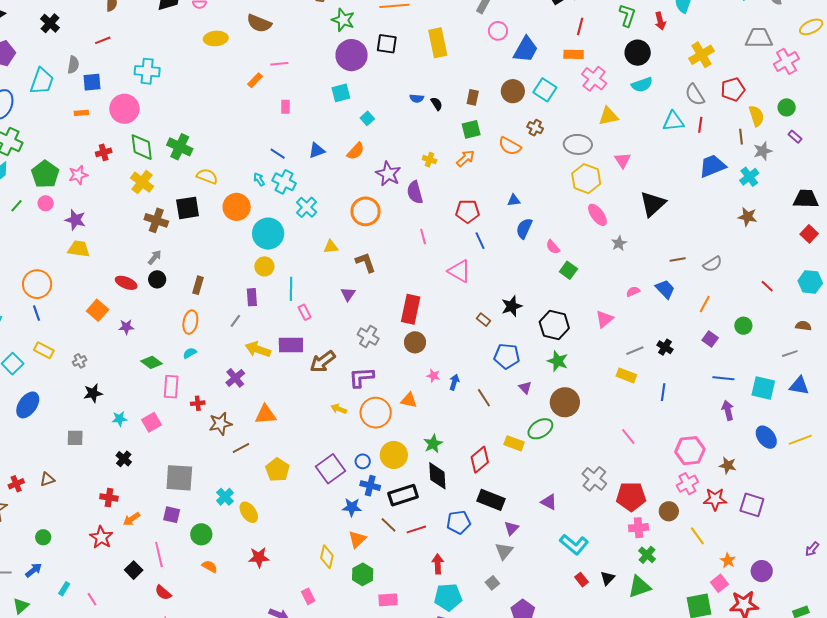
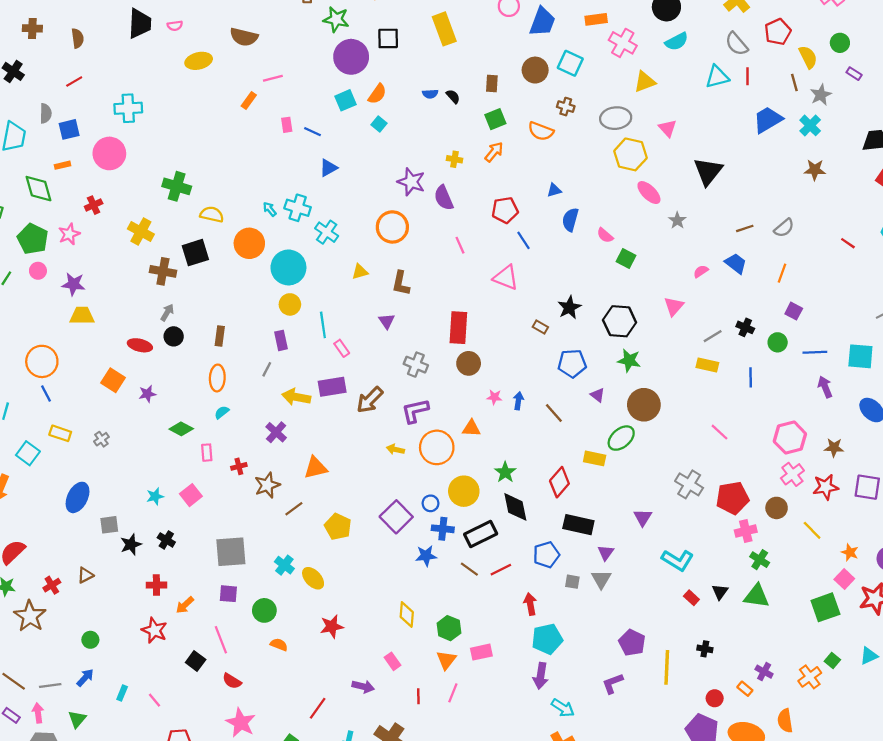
green diamond: (142, 147) -> (39, 189), moved
orange semicircle: (356, 151) -> (377, 94), moved
blue line: (278, 154) -> (312, 132), moved
brown L-shape: (366, 262) -> (401, 283), turned -140
green circle: (743, 326) -> (778, 342), moved
pink rectangle: (171, 387) -> (207, 453), size x0.7
black star: (93, 393) -> (131, 545), moved
blue ellipse: (28, 405) -> (78, 497), moved
purple triangle: (549, 502) -> (643, 517), turned 42
orange triangle: (357, 539) -> (446, 660), moved
gray square: (492, 583) -> (572, 582), moved, turned -32
green triangle: (639, 587) -> (756, 596), turned 35

